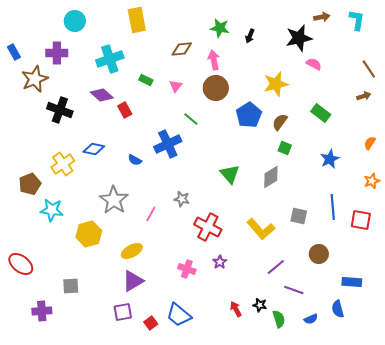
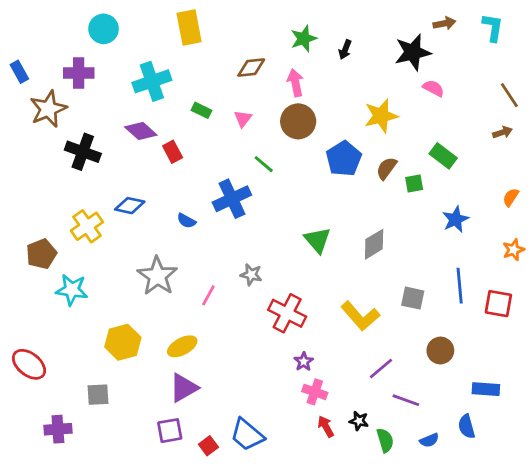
green star: (220, 28) -> (304, 39), turned -30
green square: (285, 148) -> (414, 183), moved, turned -32
yellow hexagon: (89, 234) -> (123, 342), moved
pink cross: (187, 269) -> (315, 392), moved

